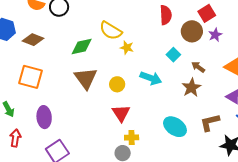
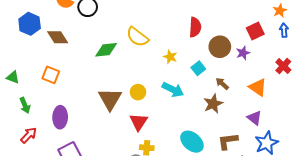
red square: (207, 13) -> (255, 31), moved
brown diamond: (33, 40) -> (58, 37), turned 30
yellow star: (127, 48) -> (170, 57), moved
orange square: (30, 77) -> (51, 75), size x0.7
brown triangle: (86, 78) -> (110, 99), moved
red arrow: (15, 138) -> (29, 135), turned 30

